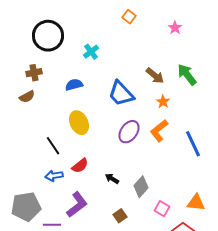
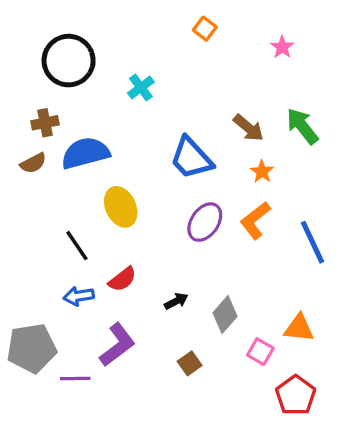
blue semicircle: (74, 85) -> (85, 153), moved, size x1.6
black arrow: (112, 179) -> (176, 301), turned 120
orange triangle: (196, 203) -> (299, 328), moved

